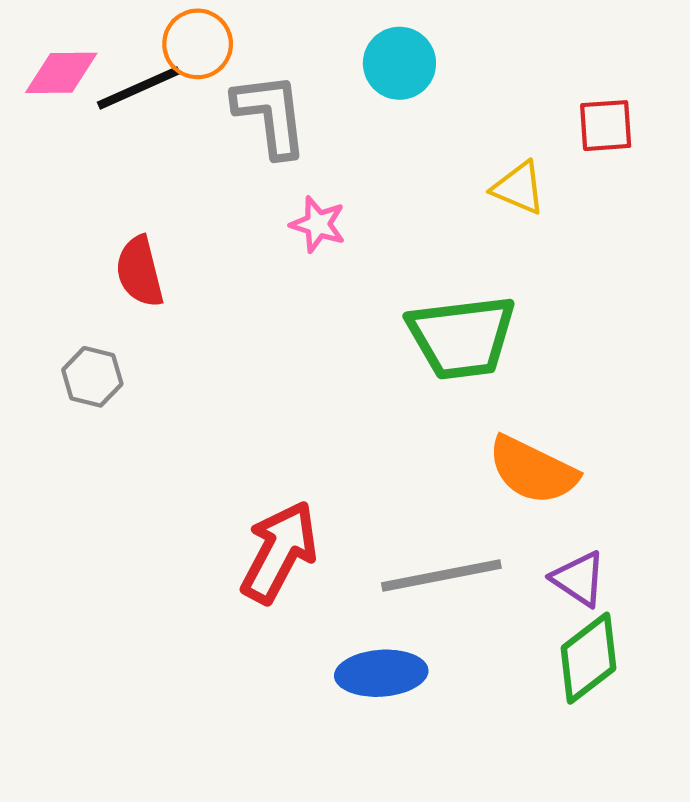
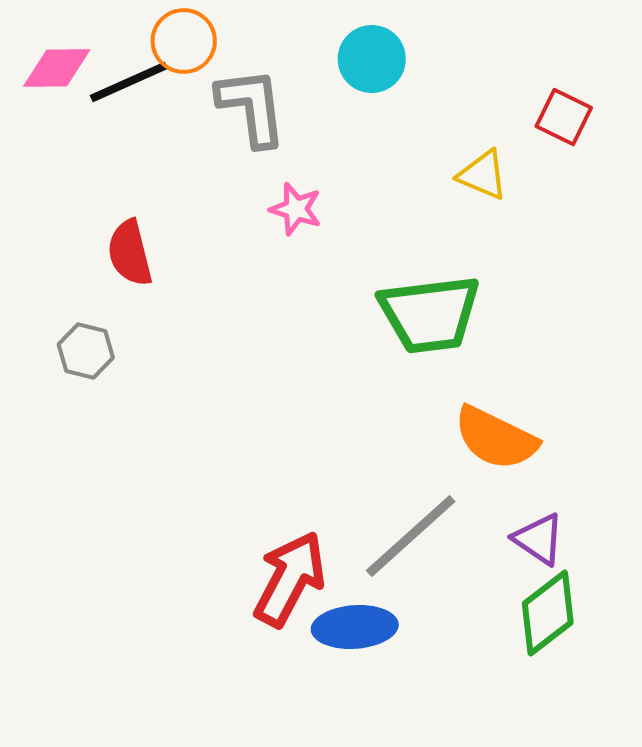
red square: (606, 126) -> (564, 117), turned 30
red arrow: (279, 552) -> (290, 579), moved
gray line: (441, 576) -> (411, 536), turned -31

